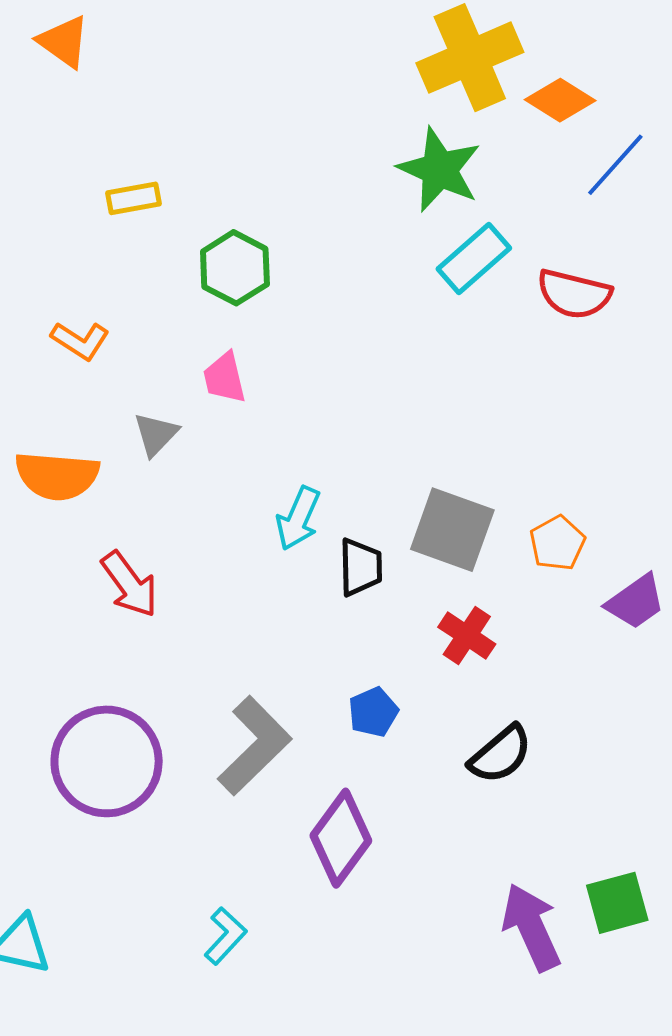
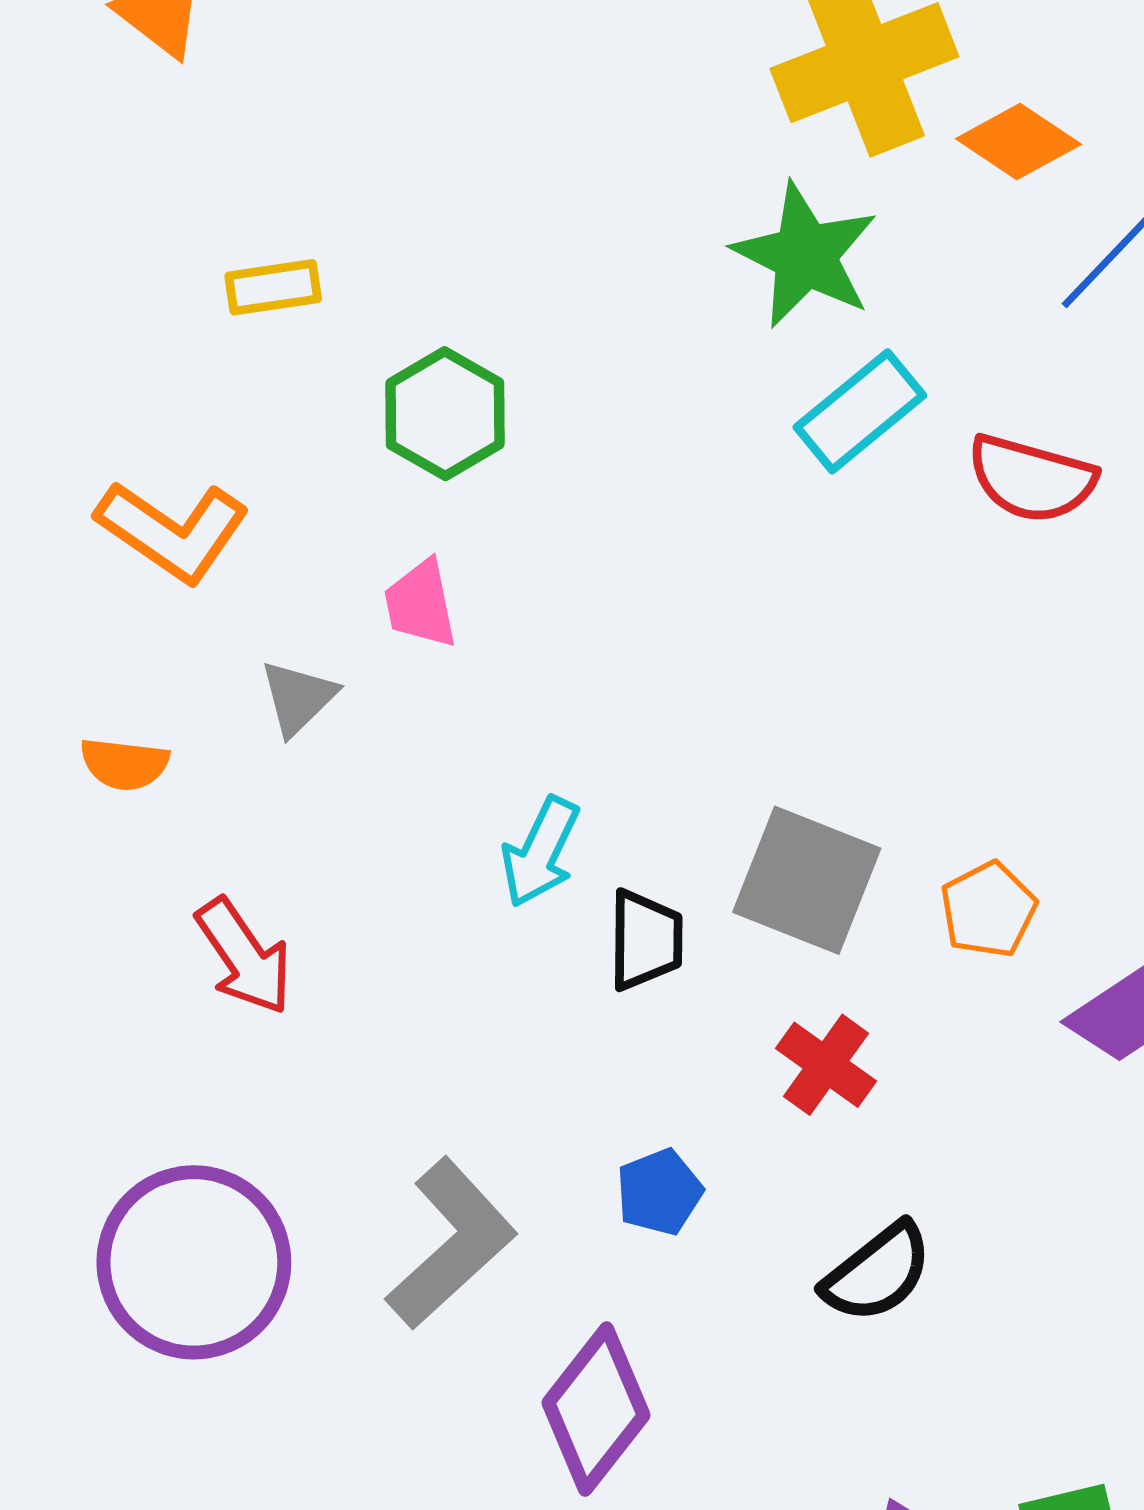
orange L-shape: (80, 341) -> (173, 531), size x1.5
orange semicircle: (57, 476) -> (124, 764), size x0.6

